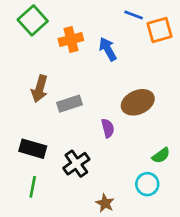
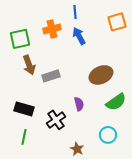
blue line: (134, 15) -> (75, 12), moved, turned 64
green square: (33, 20) -> (20, 39), moved, turned 30
brown arrow: (40, 89) -> (29, 65), turned -36
purple semicircle: (108, 128) -> (79, 104), moved
green semicircle: (161, 155) -> (116, 102), moved, size x1.5

